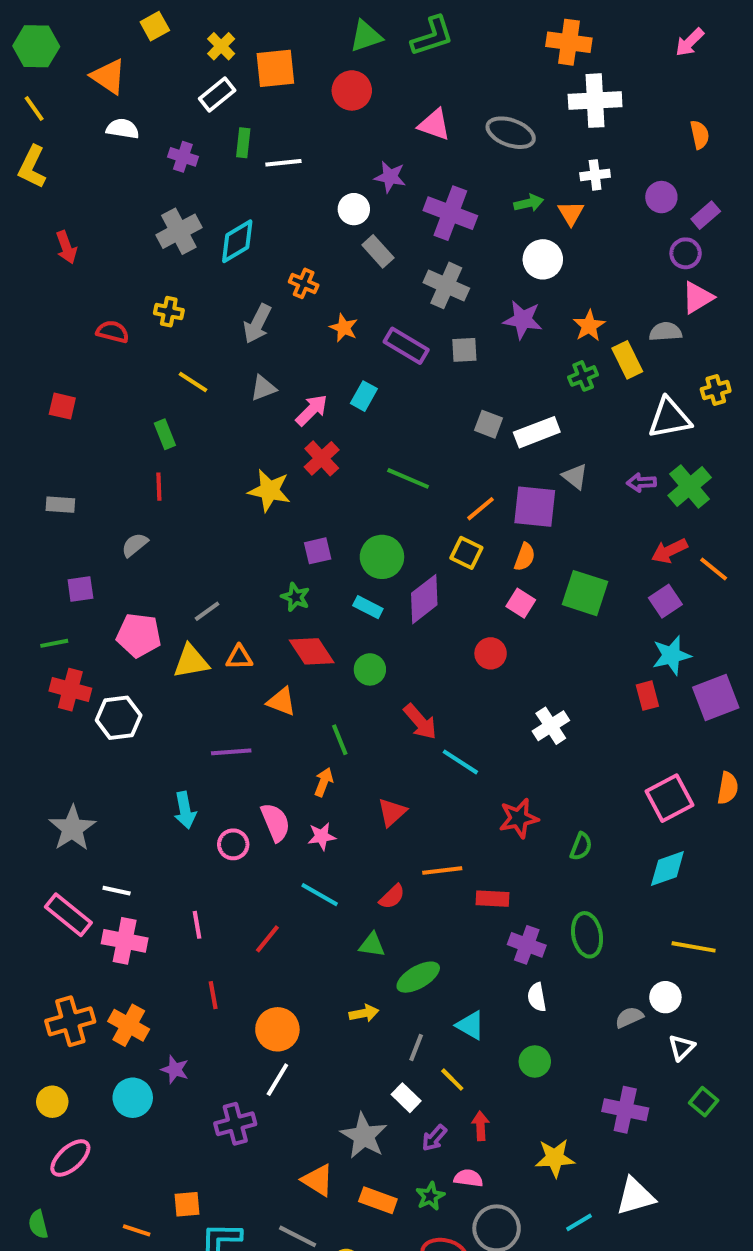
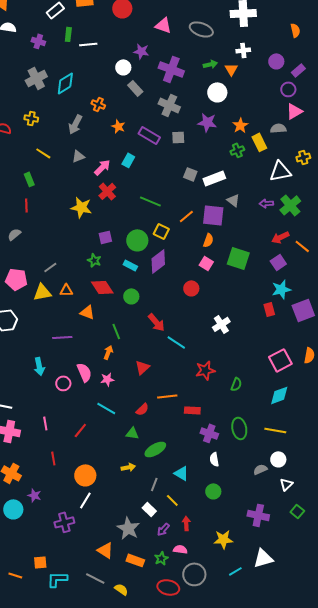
yellow square: (466, 553) -> (161, 231), moved
yellow line: (694, 947) -> (275, 430), moved

